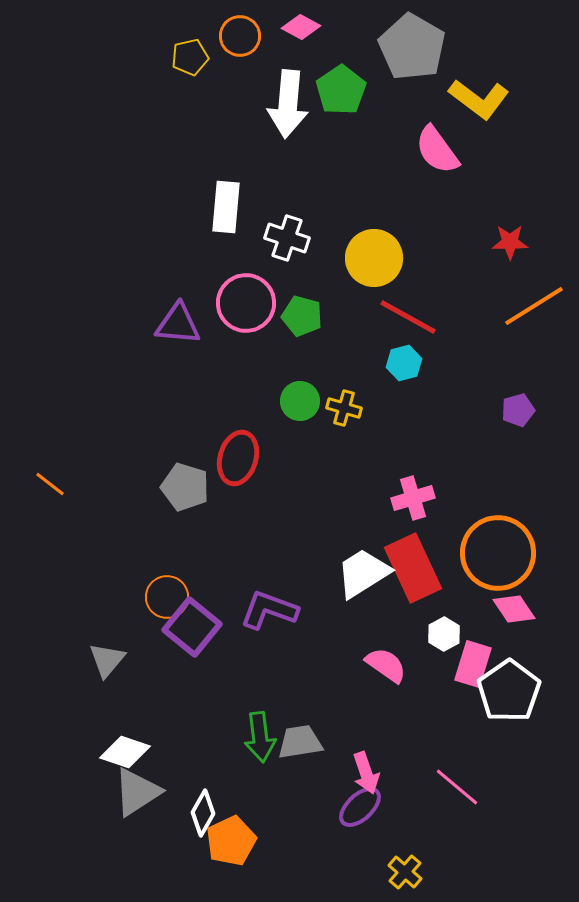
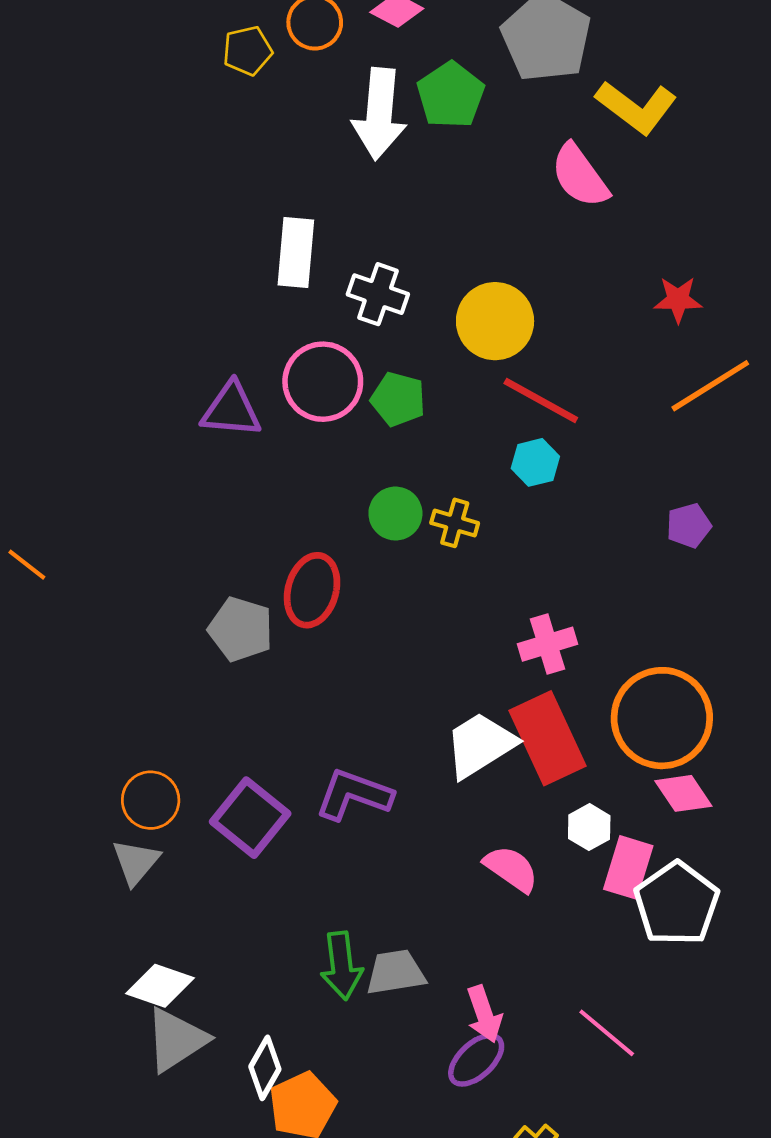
orange line: (50, 484) -> (27, 565), moved
orange circle: (167, 597) -> (151, 800), moved

